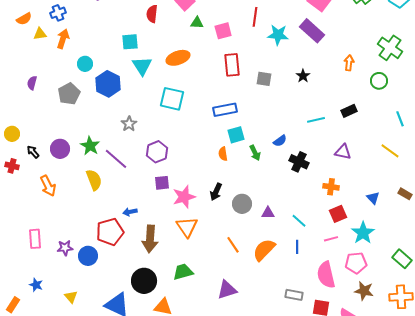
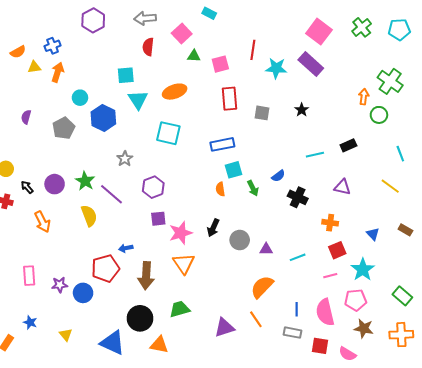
orange arrow: (349, 63) -> (364, 97), moved
cyan line: (299, 221) -> (298, 257), turned -63
orange line: (233, 245) -> (256, 319), moved
blue line: (297, 247) -> (297, 309), moved

